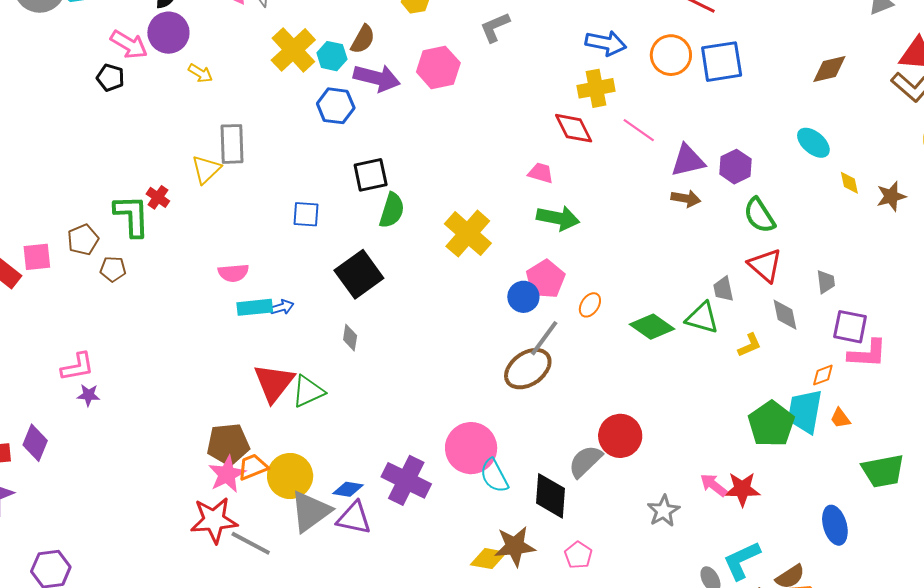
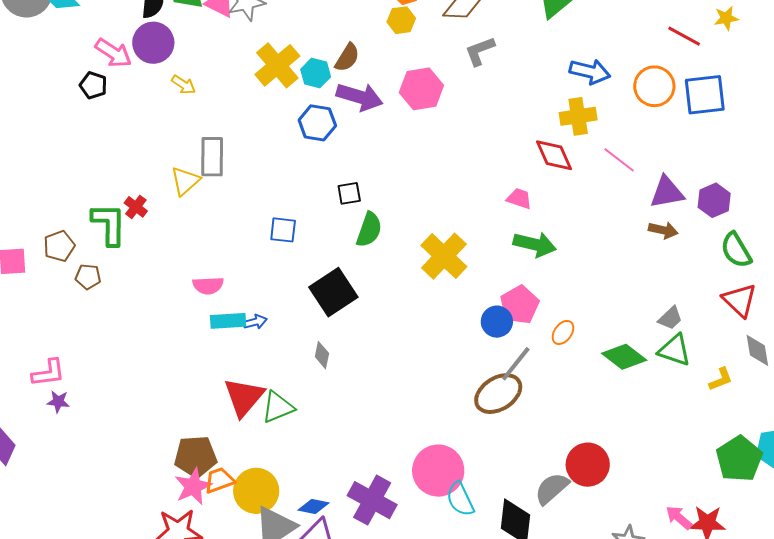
black square: (371, 175) -> (349, 193), size x0.7
gray trapezoid: (723, 289) -> (670, 318), moved, turned -124

